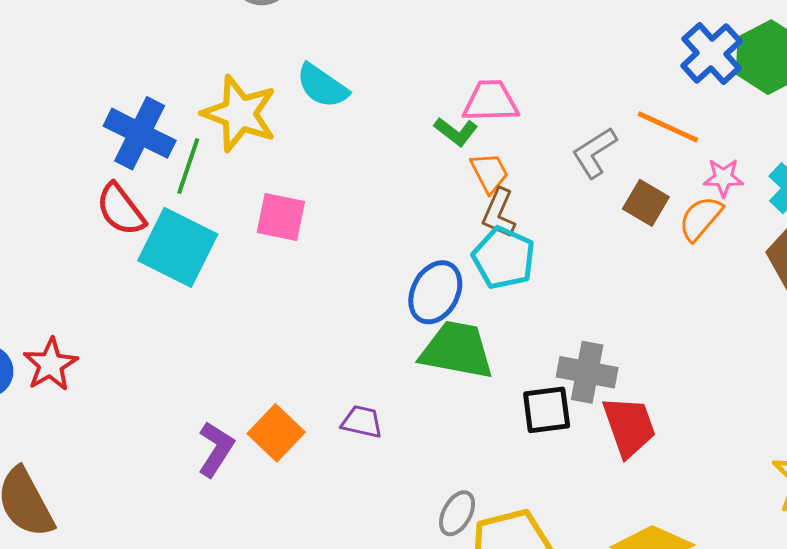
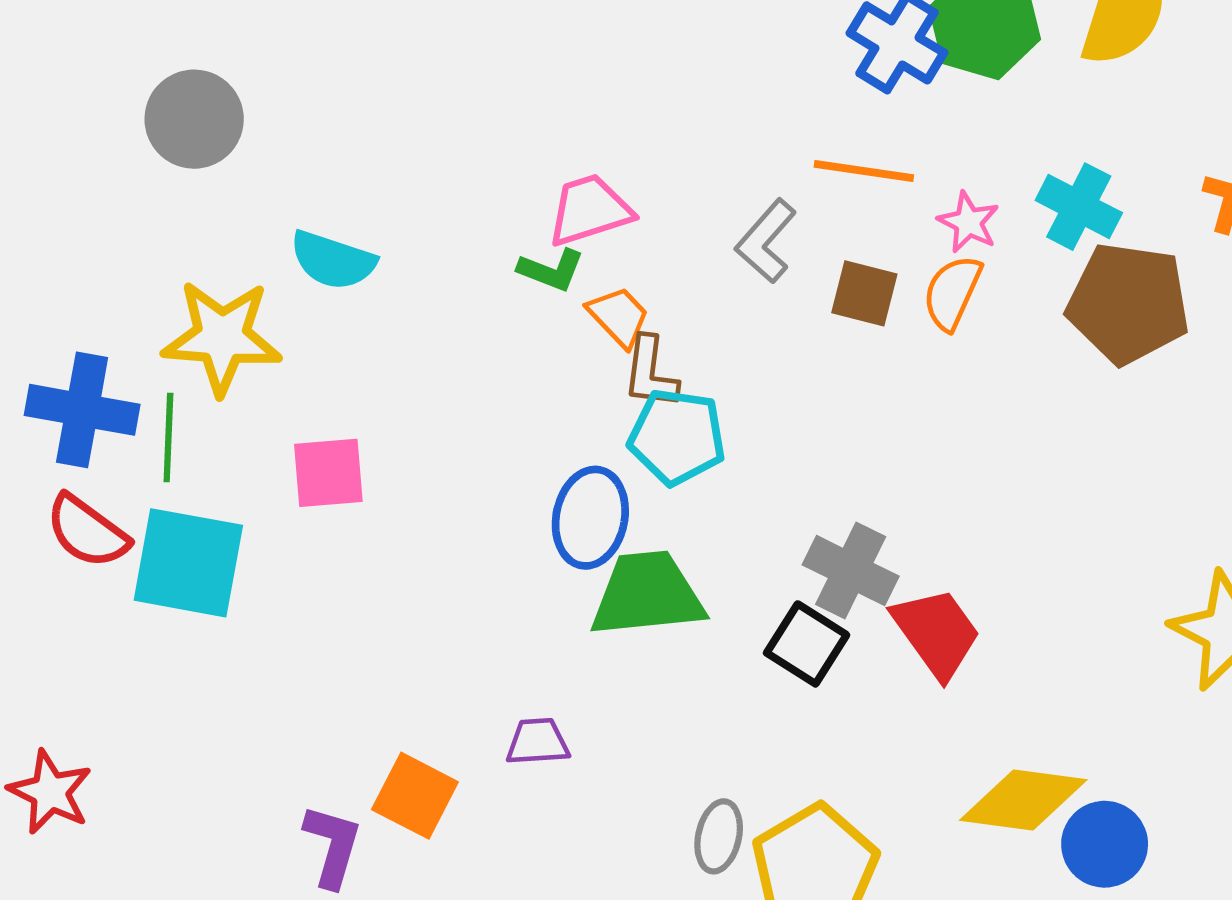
pink star: (723, 178) -> (968, 222), turned -30
gray cross: (587, 372) -> (851, 571), turned 32
black square: (547, 410) -> (807, 644), turned -34

